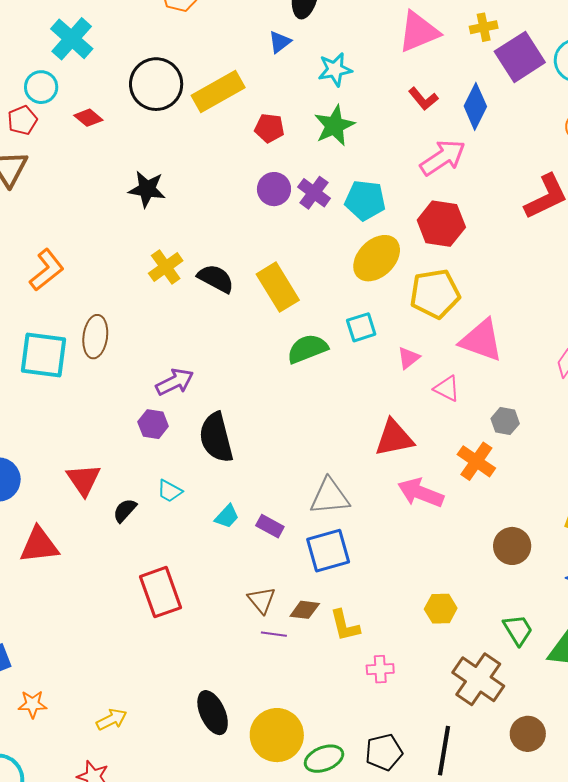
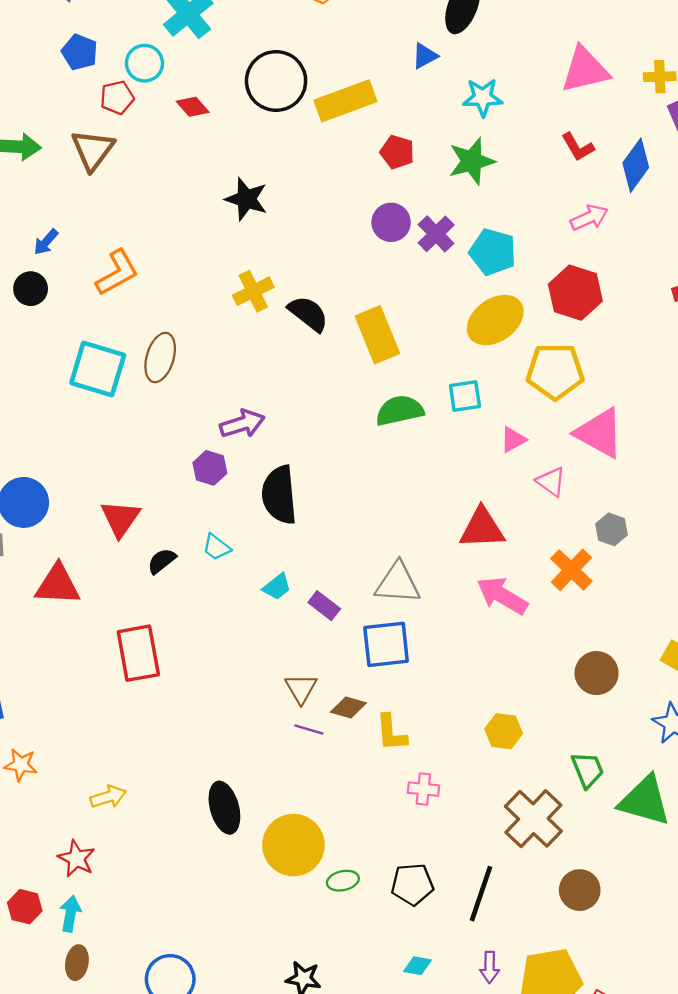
pink arrow: (443, 158) -> (589, 218), size x0.7
red rectangle: (161, 592) -> (138, 653), moved
green ellipse: (324, 759) -> (343, 881), size x0.7

